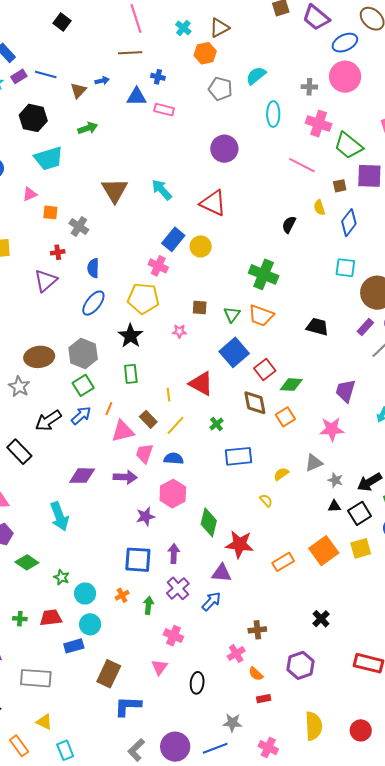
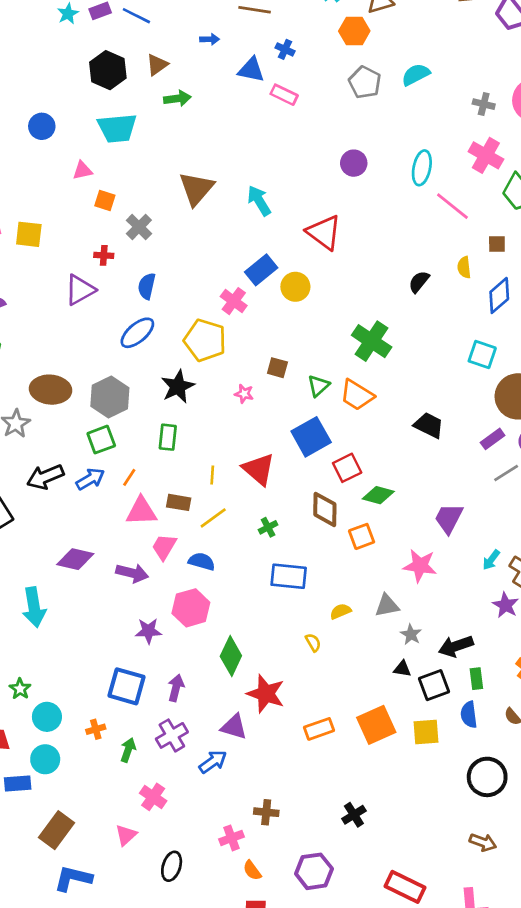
brown triangle: (78, 90) -> (157, 65), moved
cyan ellipse: (273, 114) -> (422, 168), moved
purple circle: (224, 149) -> (354, 163), size x0.7
brown rectangle: (148, 419) -> (179, 502), turned -48

